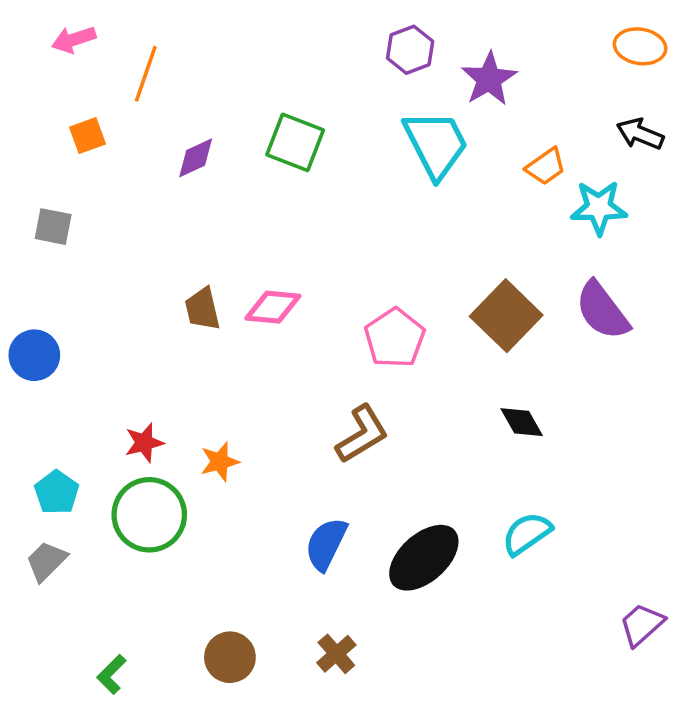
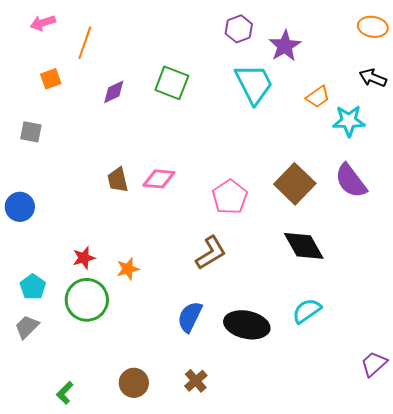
black diamond: (522, 422) -> (304, 246), size x1.6
black ellipse: (424, 558) -> (247, 325), turned 54

